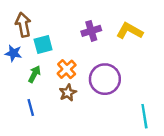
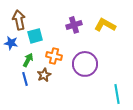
orange cross: (67, 69) -> (54, 56), turned -35
brown star: (68, 93) -> (44, 75), moved
blue line: (31, 108) -> (25, 79), moved

